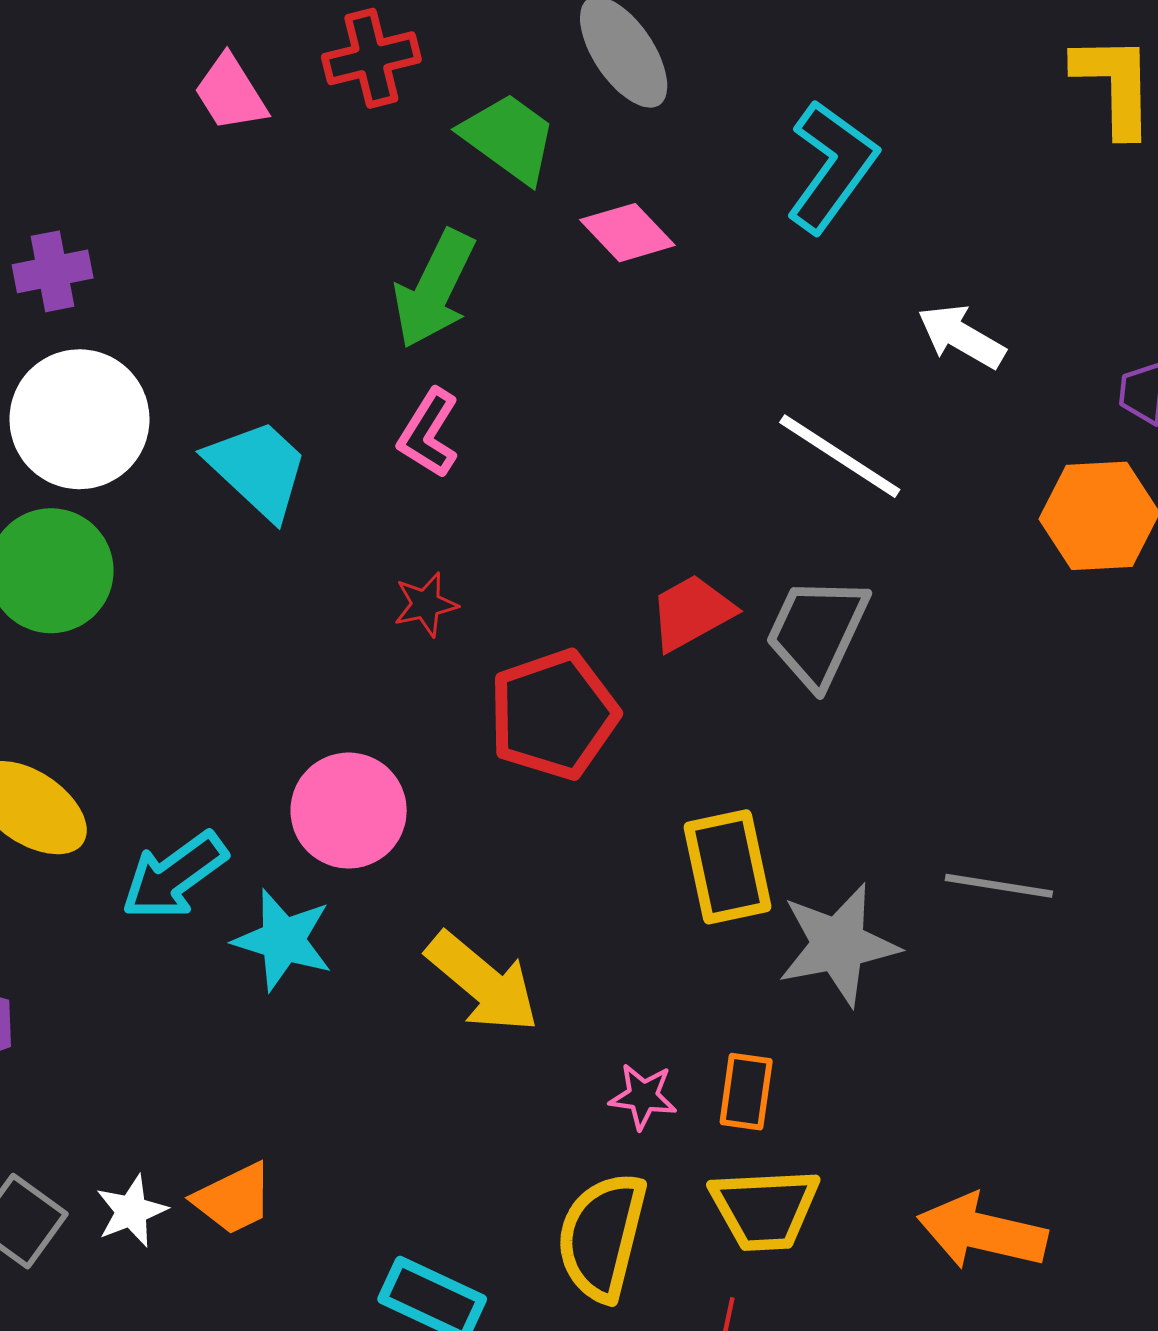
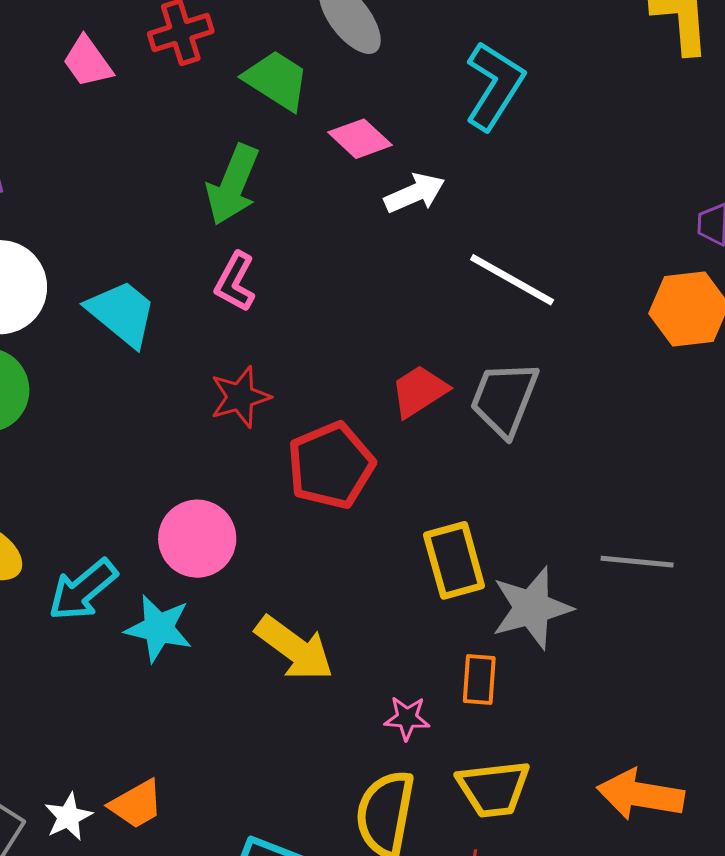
white arrow: (961, 336) -> (415, 193), moved, turned 130
red star: (426, 604) -> (240, 397), size x1.4
orange rectangle: (746, 1092) -> (479, 680), moved

